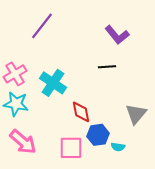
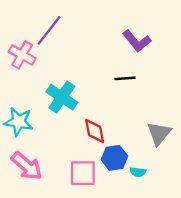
pink cross: (15, 74) -> (22, 55), moved, turned -30

